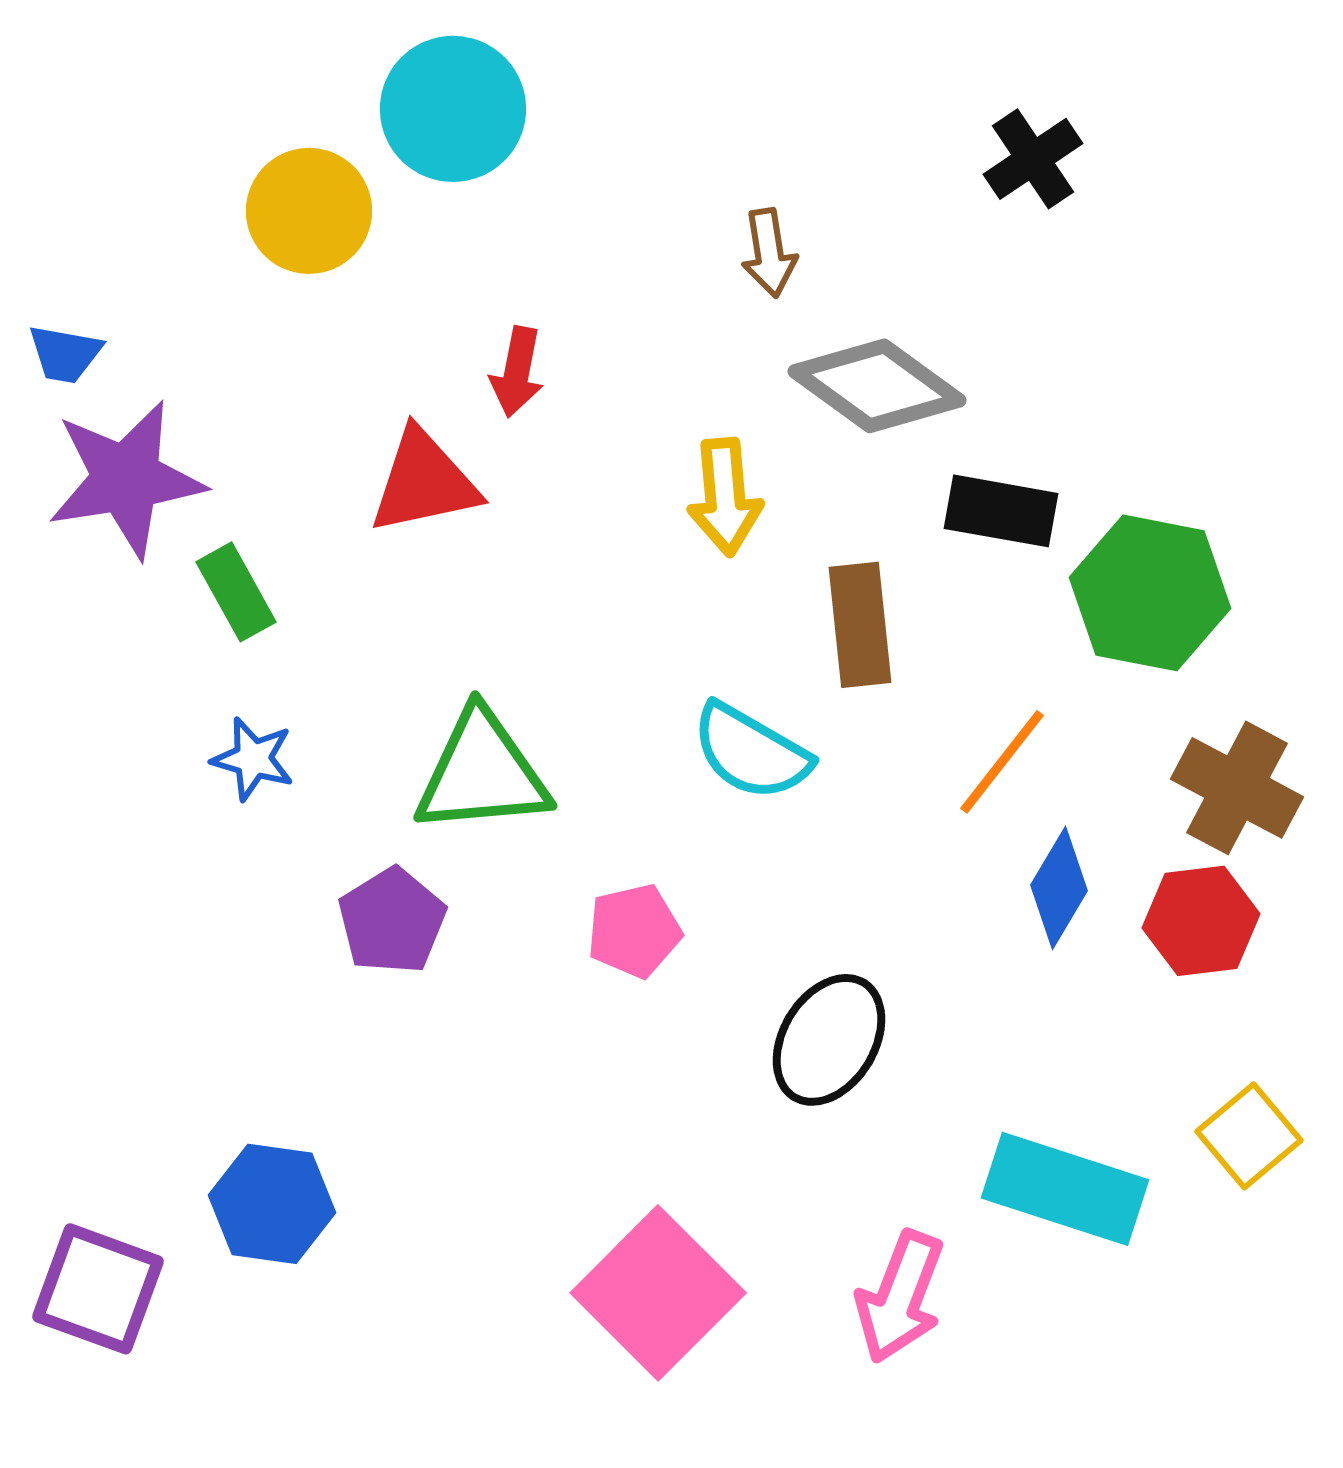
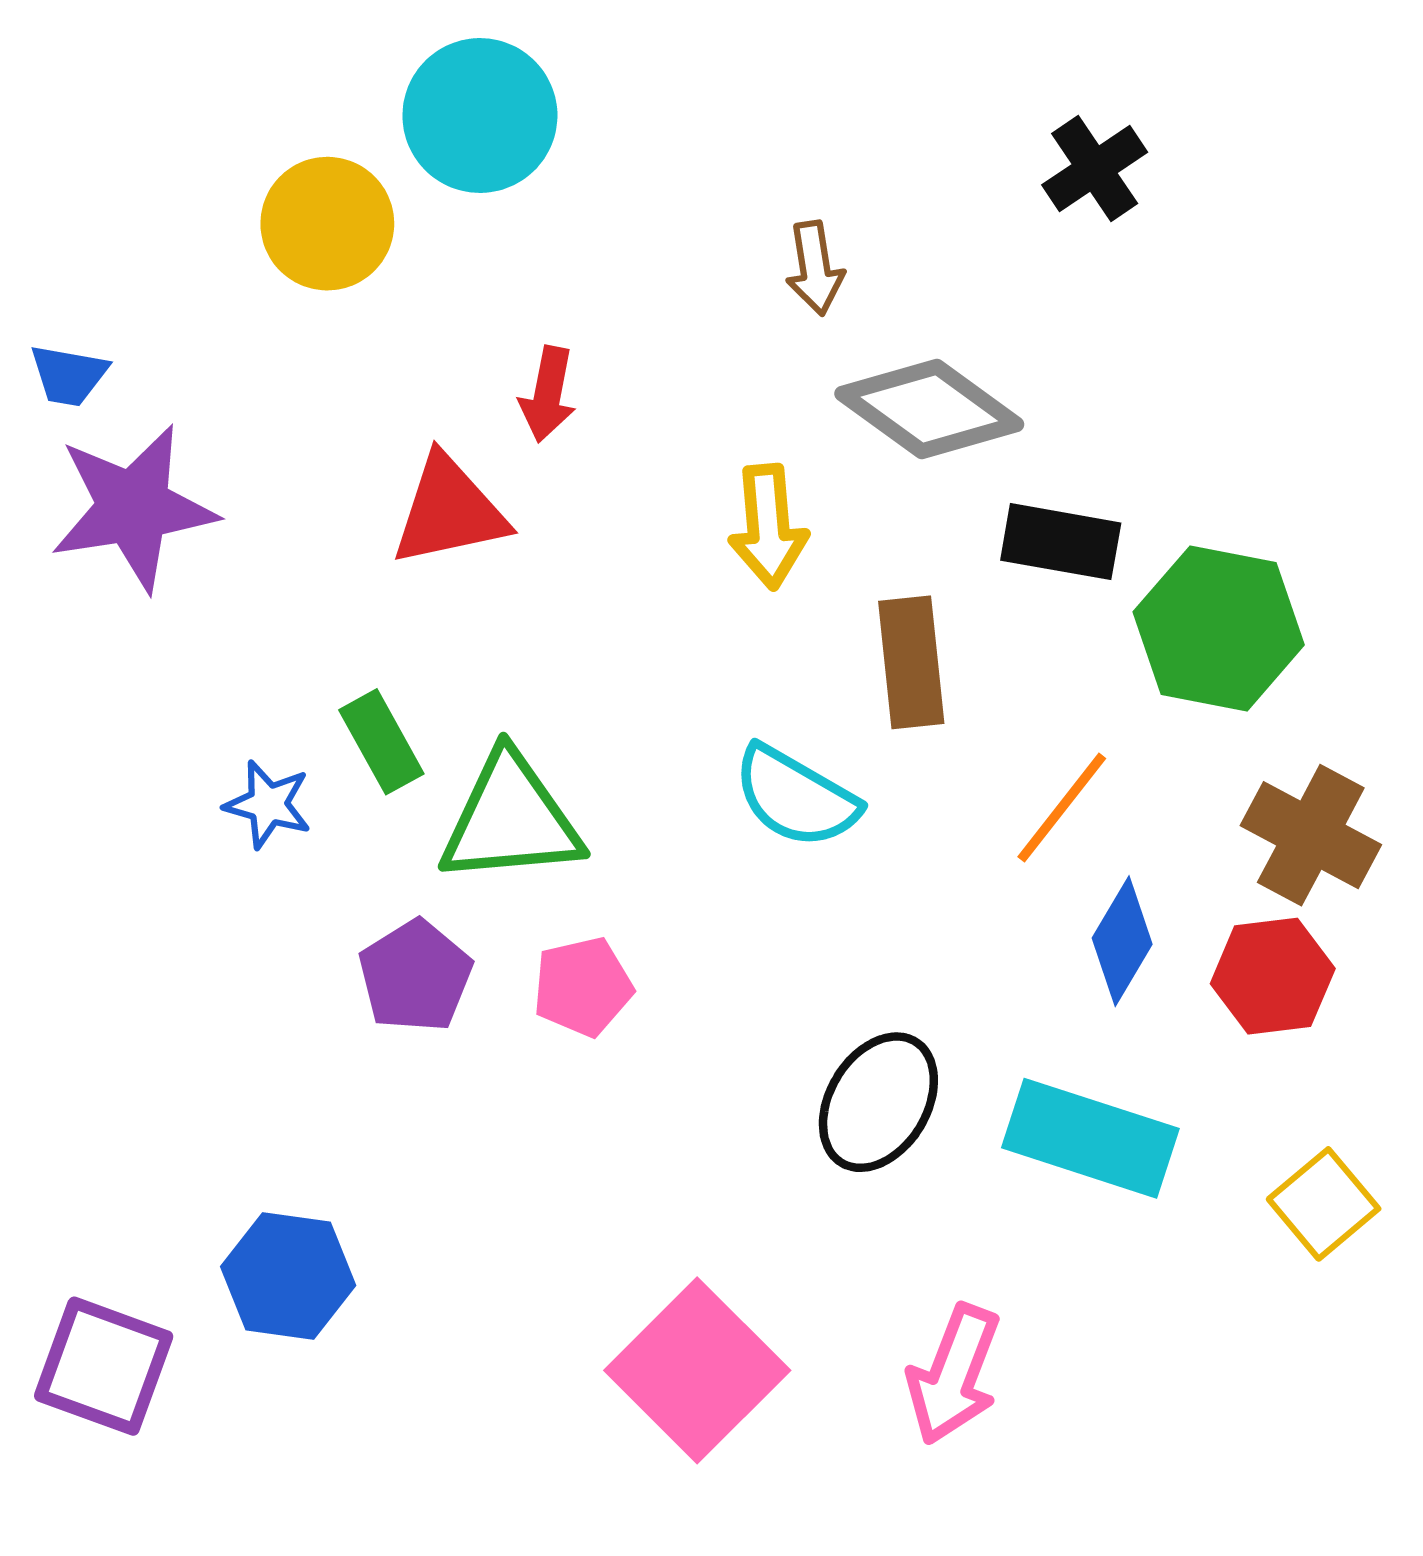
green rectangle: (236, 592) -> (381, 742), moved
pink pentagon: (634, 931) -> (583, 987), moved
cyan rectangle: (1065, 1189) -> (1090, 1138), moved

